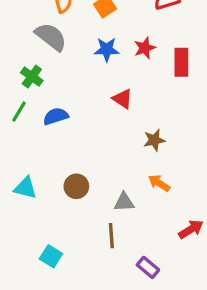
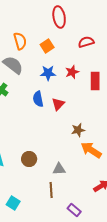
red triangle: (122, 99) -> (58, 104), turned 40
blue semicircle: (56, 116) -> (38, 99), moved, turned -84
orange arrow: (159, 183) -> (91, 150), moved, size x1.5

